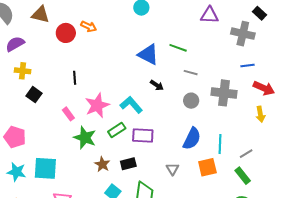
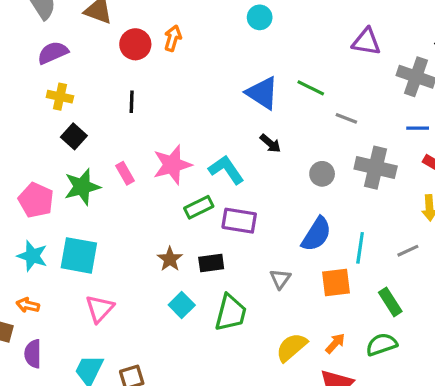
orange arrow: (89, 27) -> (173, 38), turned -105
gray line: (191, 73) -> (346, 118), moved
black line: (75, 78) -> (132, 102), moved
green star: (85, 138) -> (82, 187), moved, turned 30
gray line: (246, 154) -> (408, 251), moved

